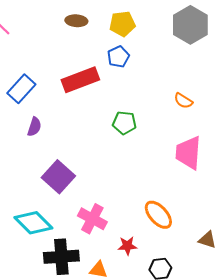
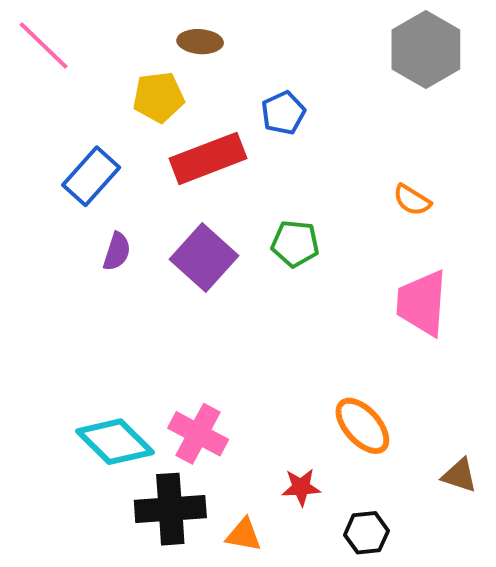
yellow pentagon: (122, 24) -> (158, 97), moved
purple square: (58, 177) -> (204, 257), moved
pink cross: (92, 219) -> (198, 434), moved

